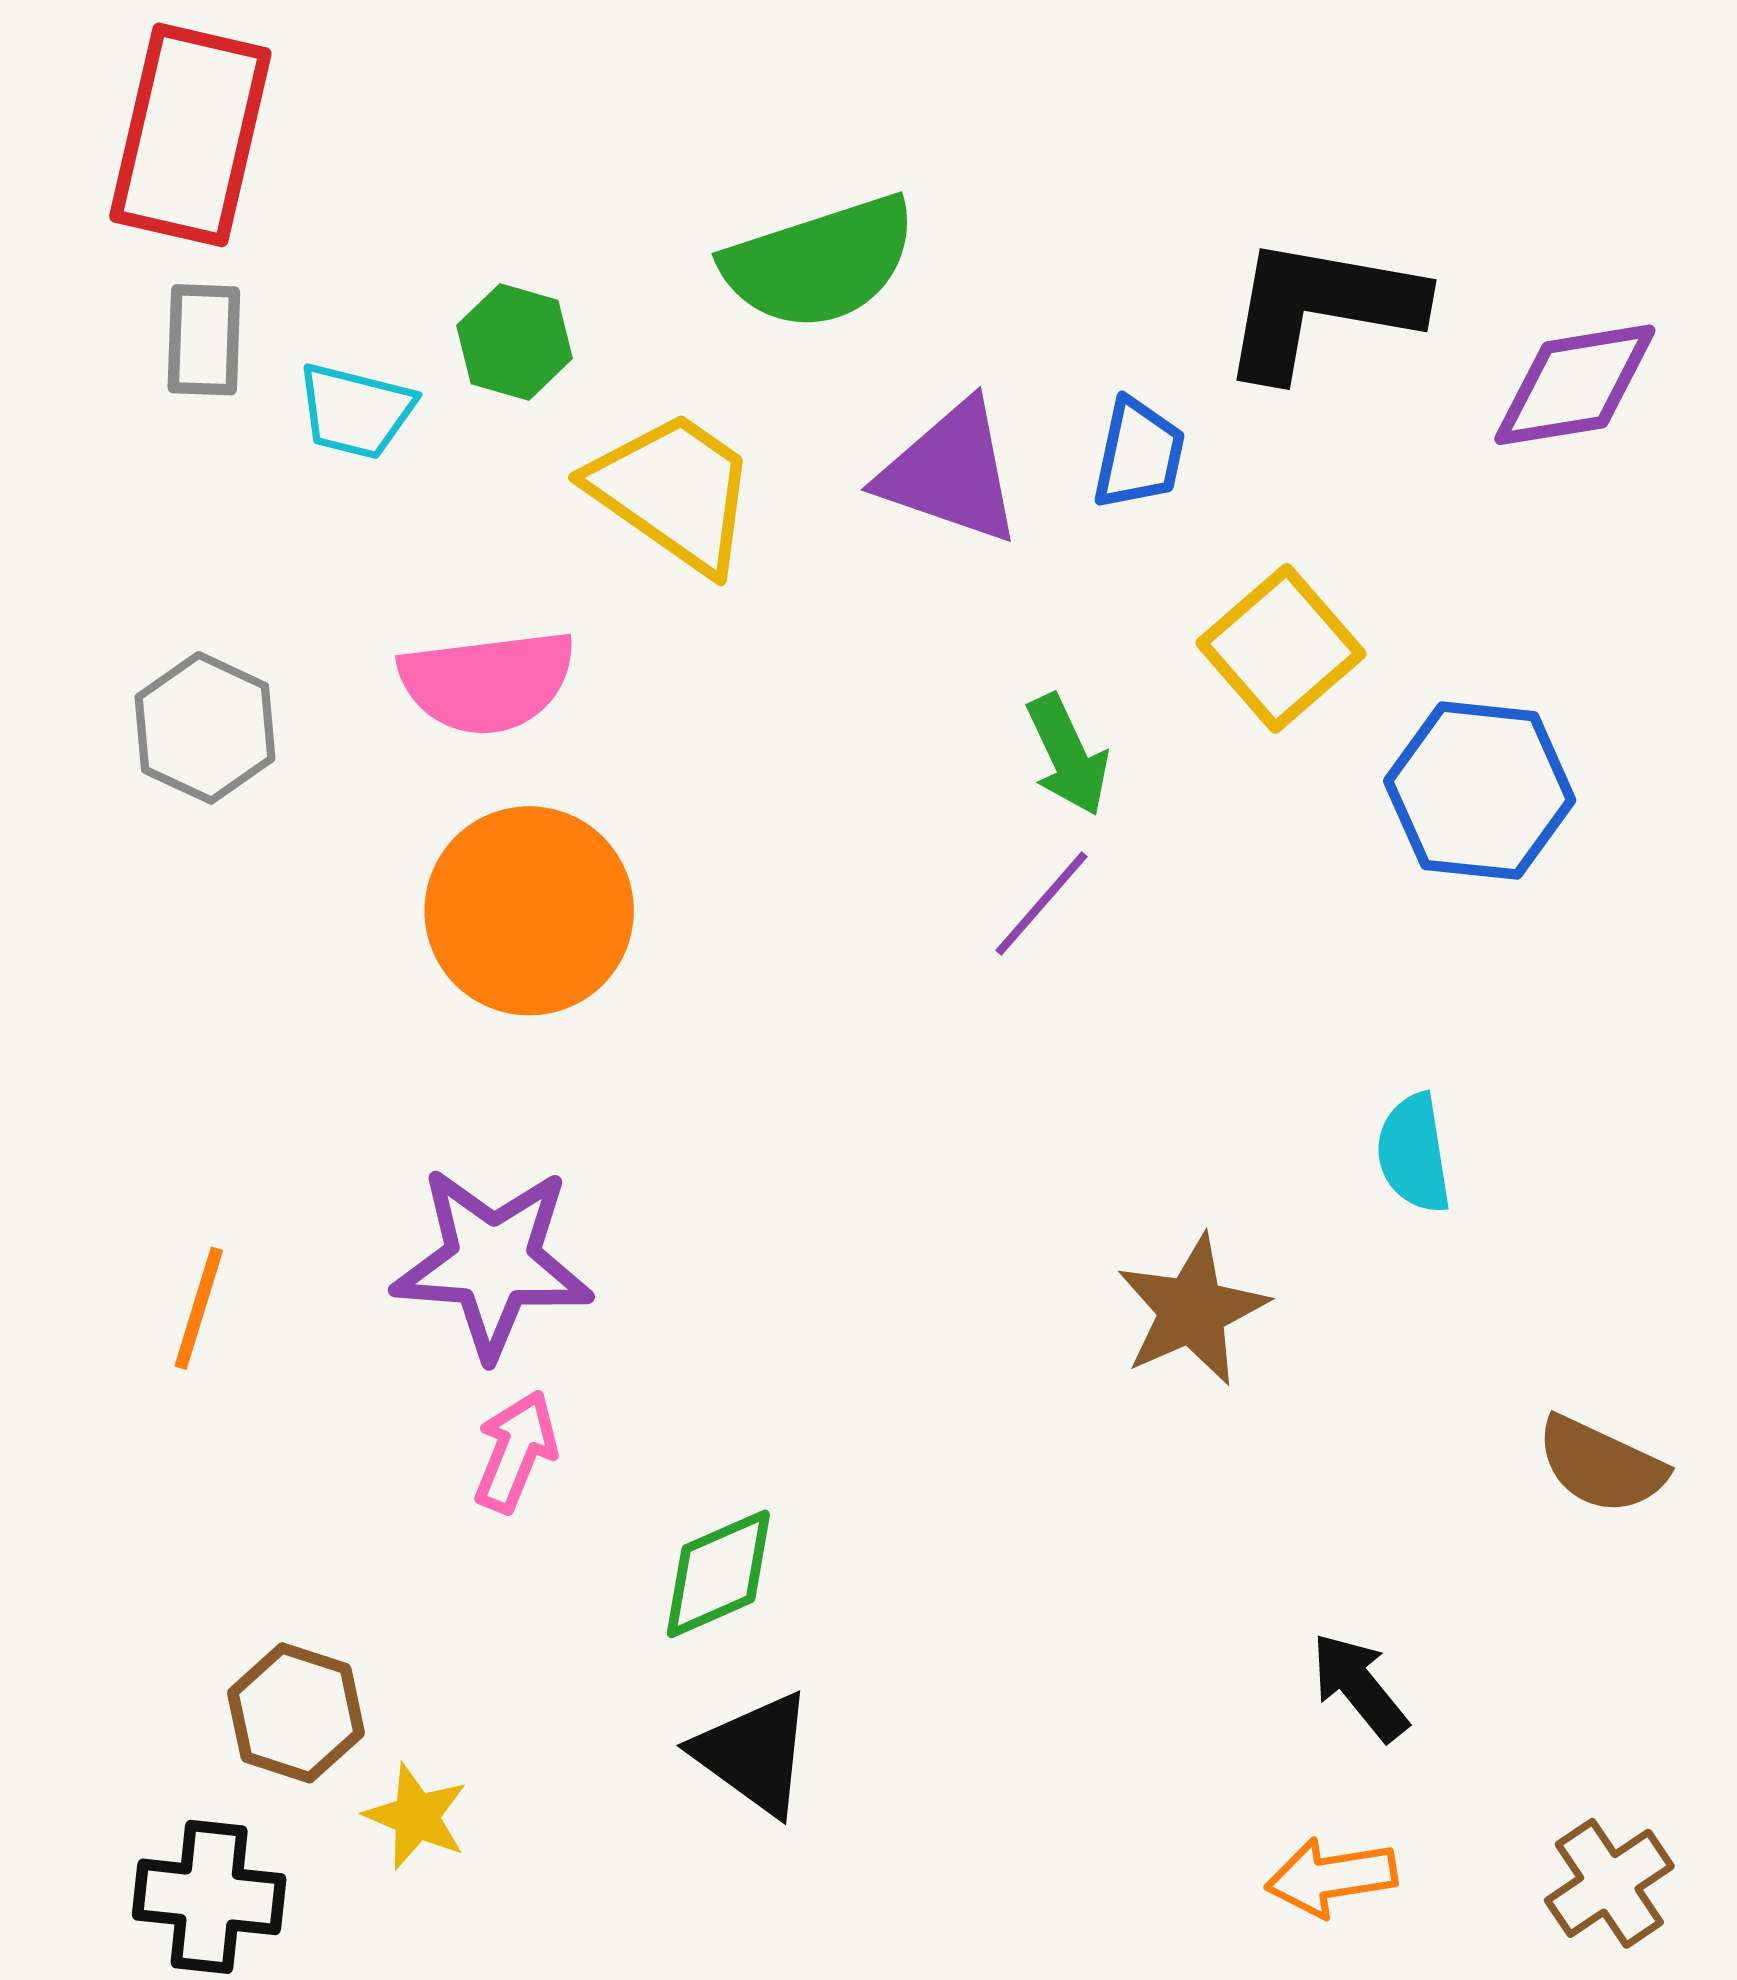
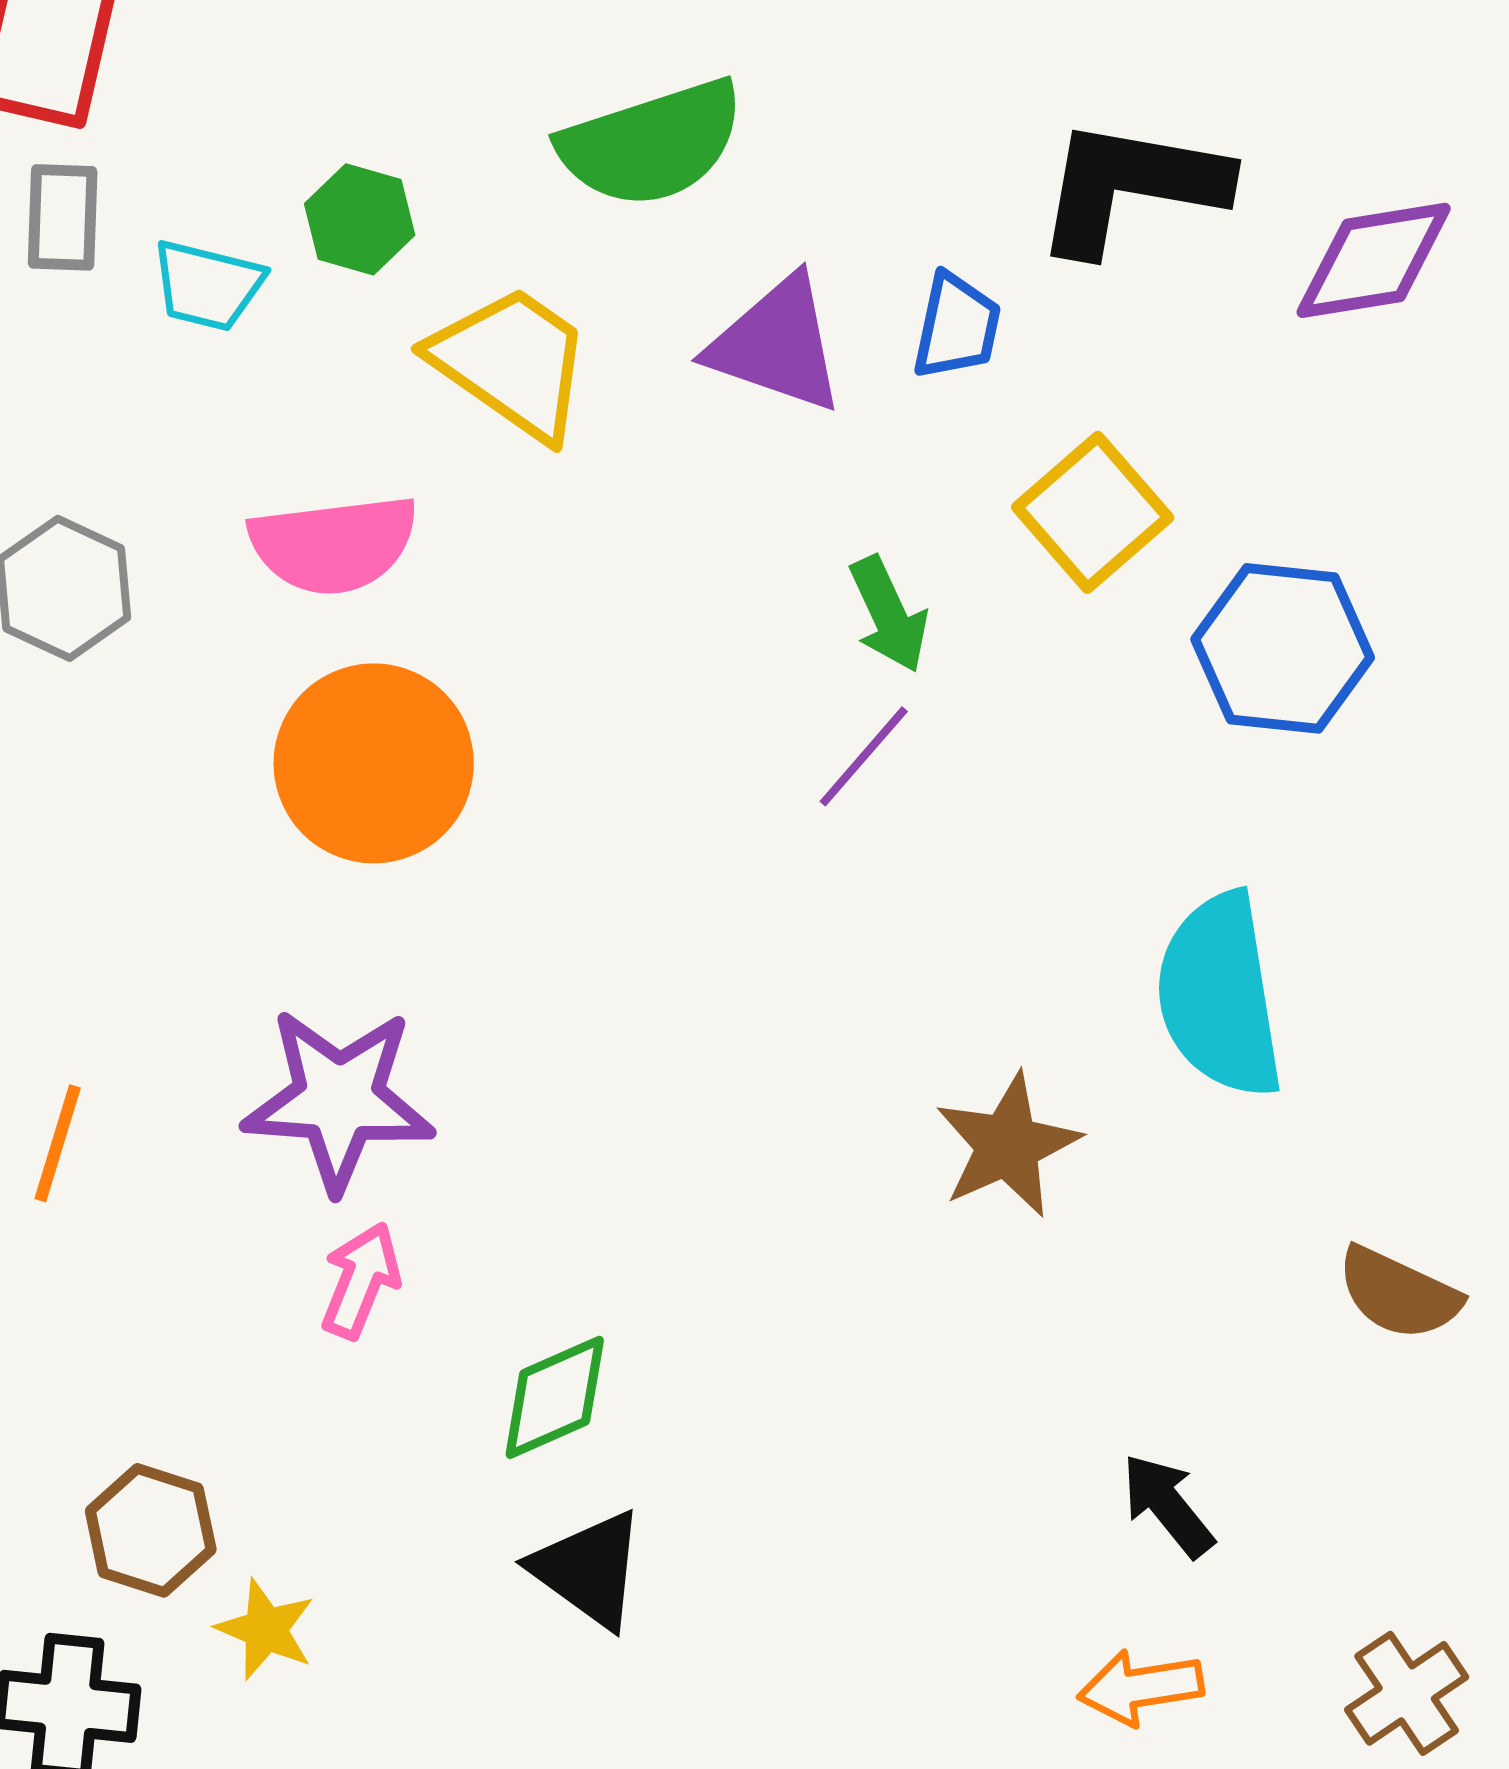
cyan semicircle: (1414, 1153) -> (1220, 995), size x1.8

